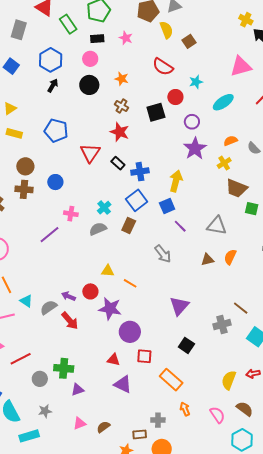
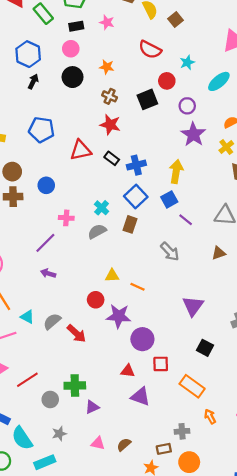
red triangle: (90, 153) -> (81, 150), turned 50
purple arrow: (68, 296) -> (48, 273), moved
pink triangle: (80, 423) -> (98, 443), turned 40

